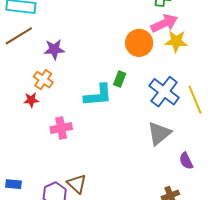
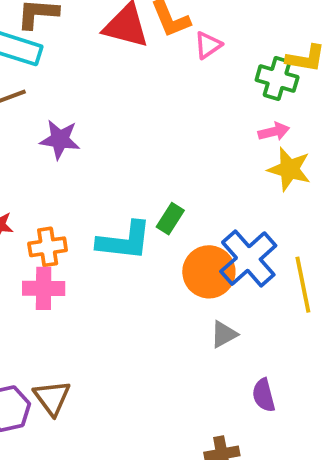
pink arrow: (164, 23) -> (274, 132), size x0.6
orange circle: (139, 43) -> (209, 272), moved
orange cross: (43, 80) -> (48, 247), moved, turned 36
gray triangle: (159, 133) -> (224, 334), size x0.6

